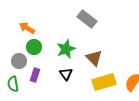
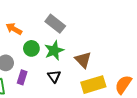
gray rectangle: (87, 19) -> (55, 24), moved
green circle: (34, 47) -> (31, 48), moved

